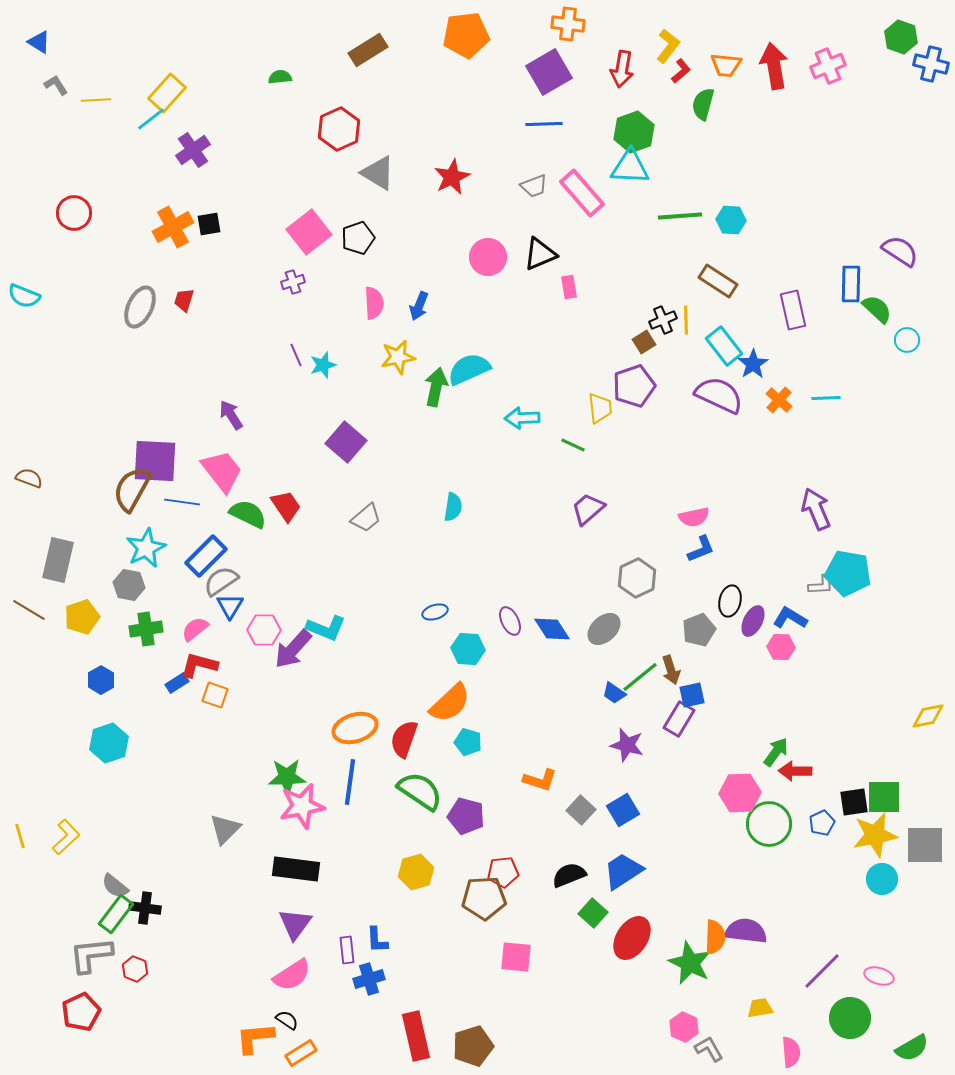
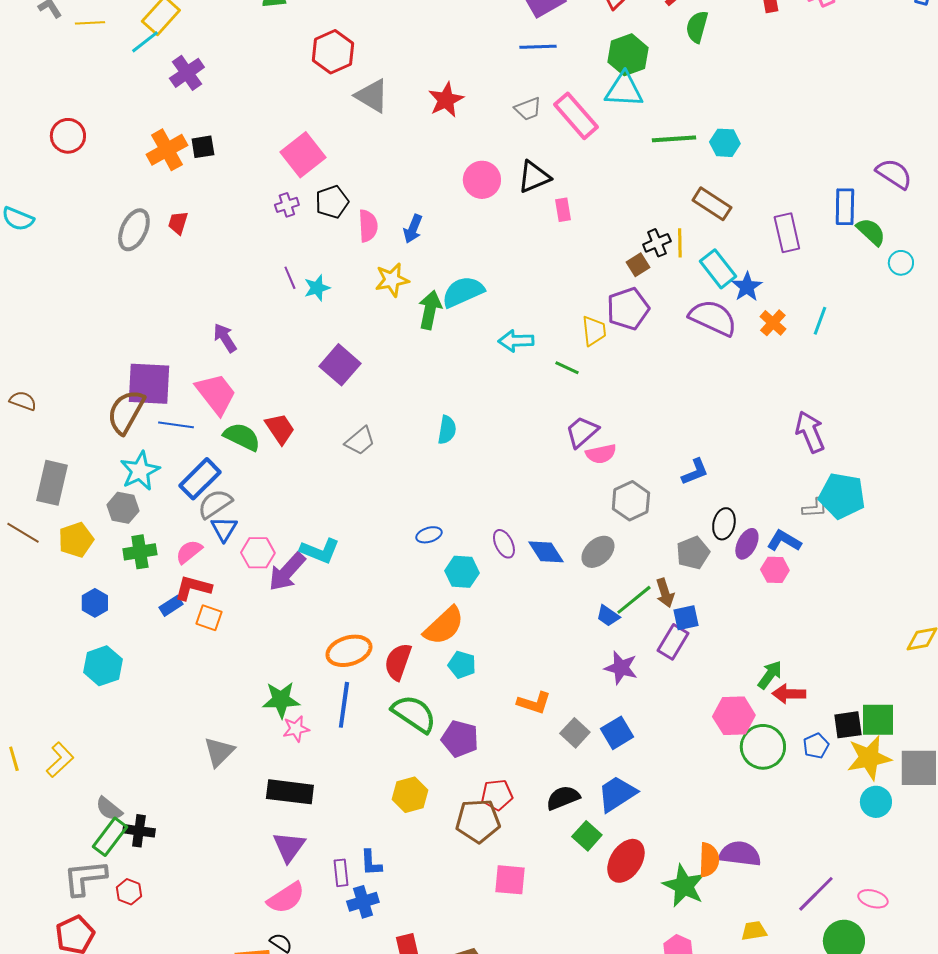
black pentagon: (358, 238) -> (332, 202), moved
cyan line: (826, 398) -> (820, 321), turned -68
pink semicircle: (694, 517) -> (601, 454), moved
pink star: (302, 806) -> (296, 729), size x0.6

